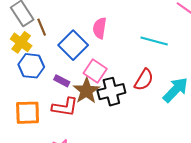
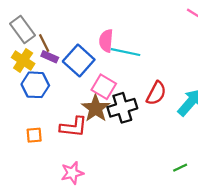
cyan line: (154, 41) -> (126, 52), moved
purple rectangle: (62, 81) -> (50, 57), moved
orange square: (28, 113) -> (34, 135), size x0.6

